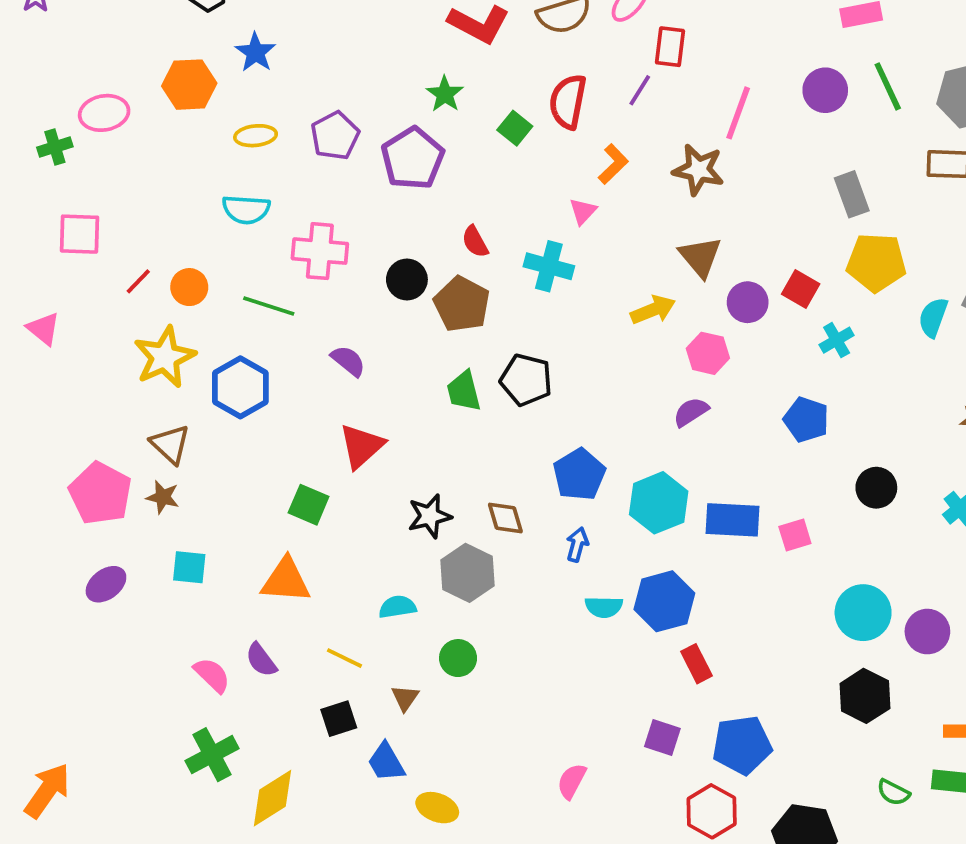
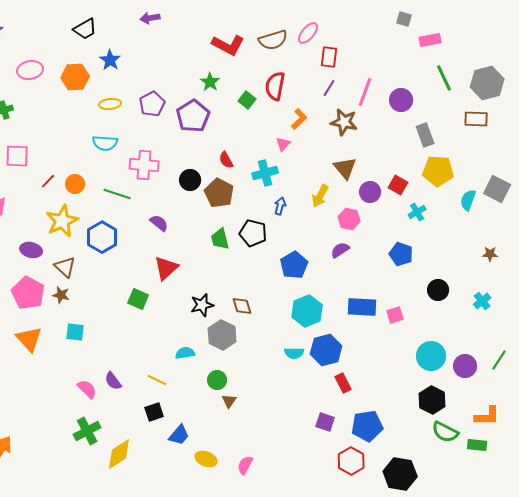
purple line: (640, 90) -> (329, 88), moved
purple circle: (825, 90) -> (401, 100), moved
pink ellipse: (104, 113) -> (30, 70), moved
cyan cross: (549, 266) -> (265, 173), turned -30
yellow arrow: (653, 310) -> (320, 196), turned 140
blue pentagon: (579, 474) -> (294, 265), moved
cyan hexagon: (659, 503) -> (307, 311), moved
blue arrow: (577, 544) -> (280, 206), moved
orange triangle: (286, 580) -> (29, 339), moved, turned 44
purple ellipse: (106, 584) -> (31, 250), moved, turned 50
brown triangle: (405, 698) -> (229, 401), moved
blue trapezoid: (386, 762) -> (179, 435), turned -110
pink semicircle: (572, 781) -> (245, 465), moved
green semicircle: (893, 792) -> (445, 432), moved, size x1.5

